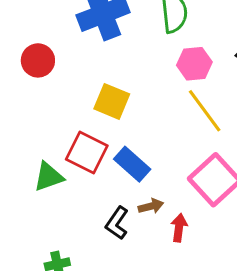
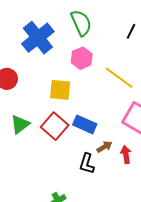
pink hexagon: (194, 64) -> (82, 58), moved
red square: (87, 153) -> (55, 126), turned 32
green triangle: (49, 177) -> (20, 124), moved

